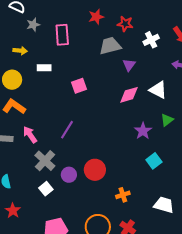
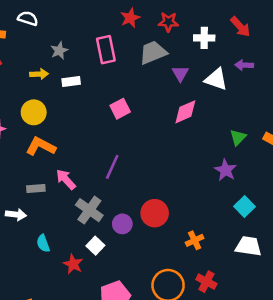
gray star: (33, 25) -> (59, 51), moved
pink rectangle: (62, 35) -> (106, 50), moved
white cross: (151, 40) -> (204, 38), turned 35
white rectangle: (44, 68) -> (71, 81), moved
white triangle: (158, 90) -> (216, 79), moved
purple star: (143, 131) -> (225, 170), moved
cyan square: (154, 161) -> (245, 207), moved
red star: (13, 211) -> (73, 264), moved

